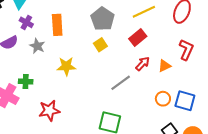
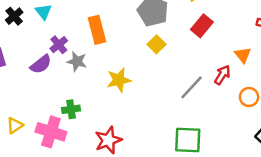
purple cross: (26, 22) -> (59, 45), moved, turned 32
red arrow: (143, 64) -> (222, 75), moved
orange triangle: (164, 66) -> (243, 55), turned -32

